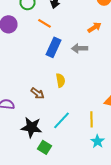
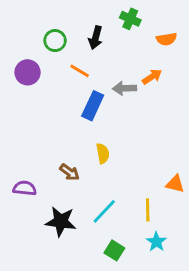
gray arrow: (80, 48) -> (124, 88), moved
green square: (44, 147) -> (114, 250), moved

